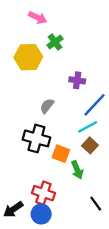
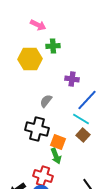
green cross: (55, 42) -> (53, 46), turned 32
cyan line: (88, 127) -> (81, 119), turned 60
green arrow: (77, 170) -> (56, 156), moved

